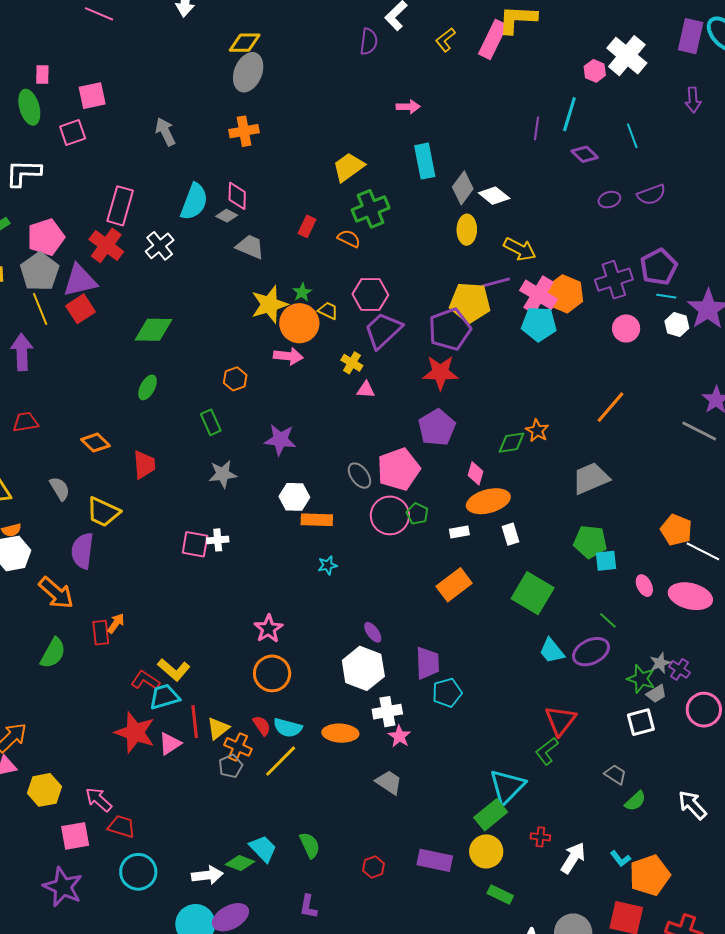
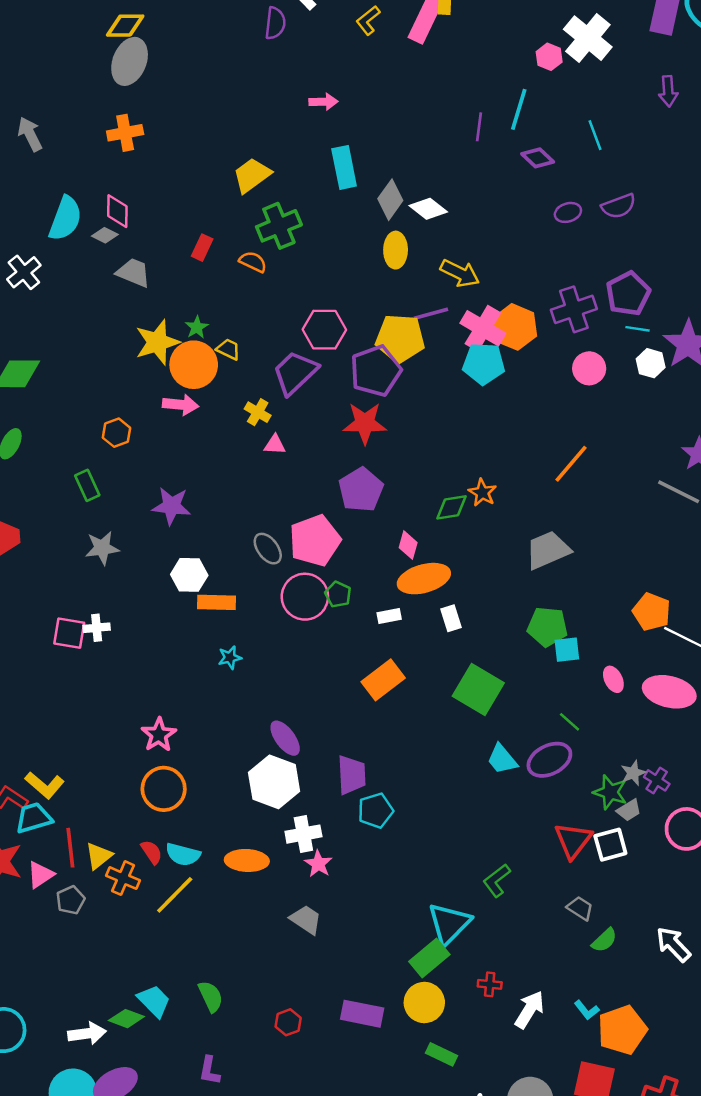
pink hexagon: (370, 295) -> (324, 330), moved
purple ellipse: (373, 632) -> (285, 738), size x1.4
red triangle: (561, 720) -> (573, 840), moved
gray pentagon: (231, 766) -> (71, 900), moved

